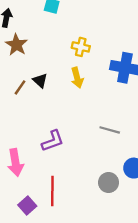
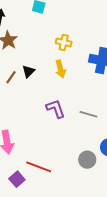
black triangle: (40, 81) -> (29, 71), turned 32
purple L-shape: (53, 141) -> (56, 109), moved, turned -90
red line: (52, 191) -> (39, 167), turned -70

